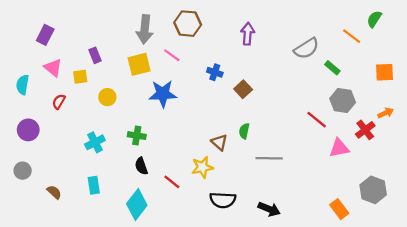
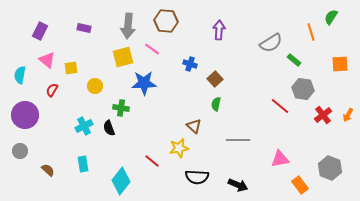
orange line: (352, 36) -> (311, 32), turned 36
purple rectangle: (95, 55) -> (84, 28), moved, turned -56
orange arrow: (386, 113) -> (348, 115), moved, turned 144
purple circle: (28, 130) -> (25, 115), size x1.4
green semicircle: (244, 131) -> (216, 104), moved
green cross: (137, 136) -> (121, 108), moved
pink triangle: (339, 148) -> (280, 159), moved
black semicircle: (141, 166) -> (109, 128), moved

